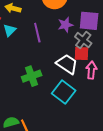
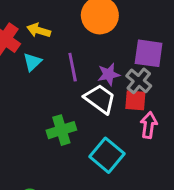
purple star: (65, 25) -> (109, 74), moved
white trapezoid: (67, 64) -> (100, 99), moved

